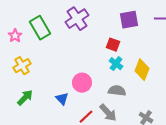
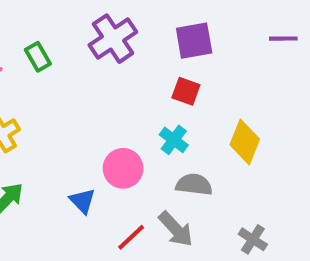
purple square: (129, 20) -> (194, 41), moved
green rectangle: (40, 28) -> (38, 57), size x0.6
cyan cross: (116, 64) -> (174, 140), moved

